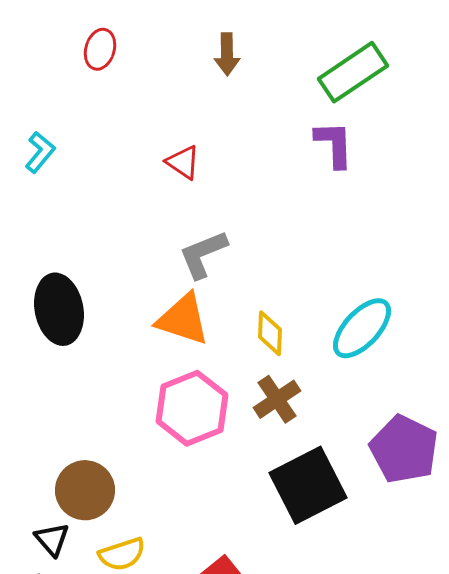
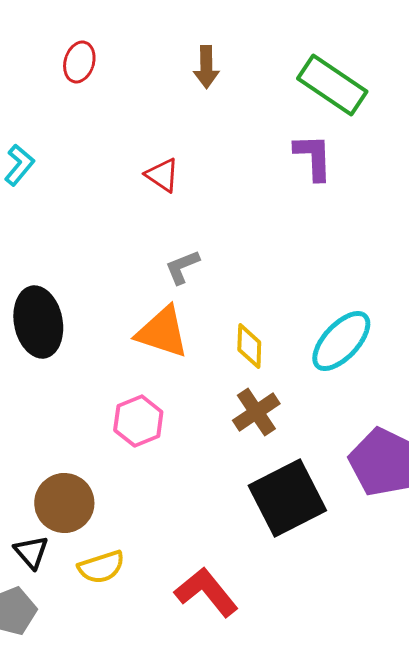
green rectangle: (353, 72) -> (332, 85), turned 68
gray L-shape: (203, 254) -> (182, 267), size x0.7
pink hexagon: (192, 408) -> (138, 421), moved, size x0.7

